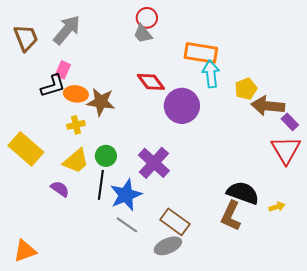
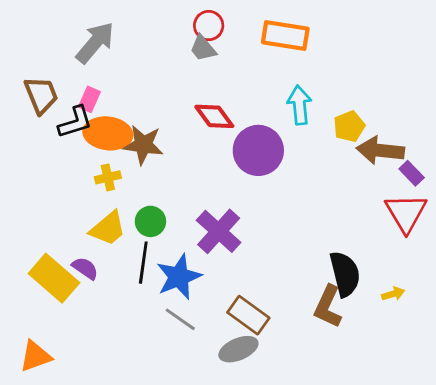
brown trapezoid: (26, 38) -> (41, 95), moved
orange rectangle: (201, 53) -> (285, 35), moved
orange ellipse: (76, 94) -> (108, 133), size x1.4
yellow rectangle: (26, 149) -> (54, 278), moved
black semicircle: (243, 193) -> (345, 274), turned 56

